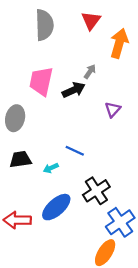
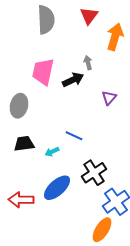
gray arrow: (90, 72) -> (88, 63), turned -48

